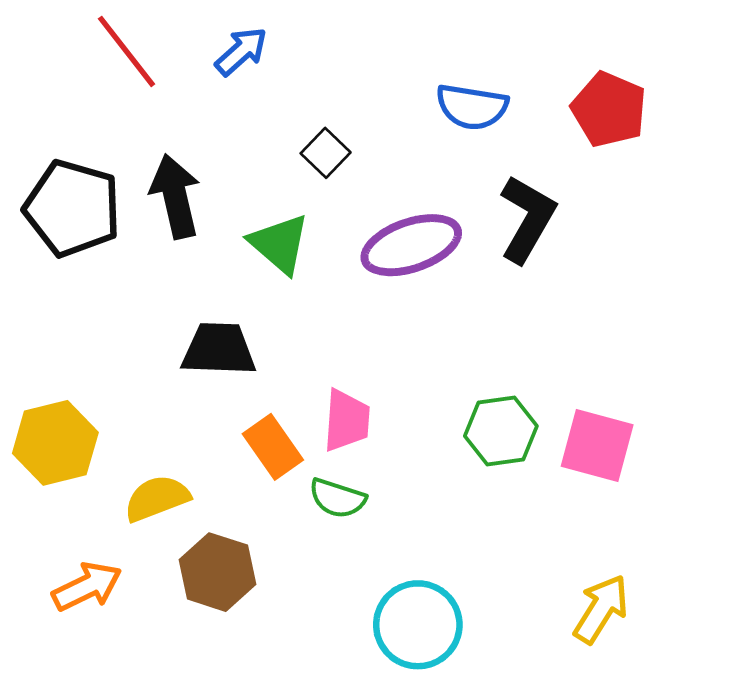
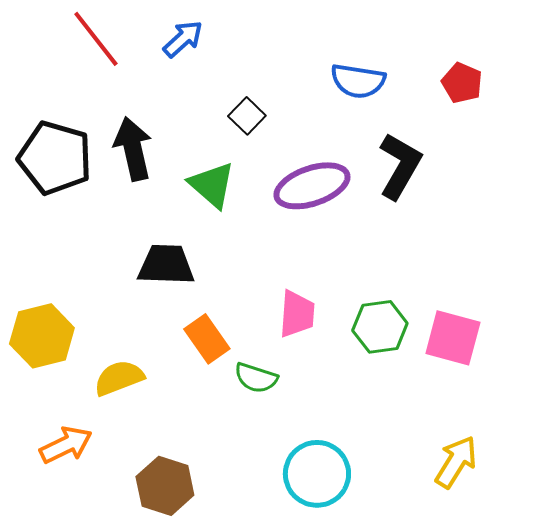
red pentagon: (609, 109) -> (462, 83), size x0.7
pink trapezoid: (347, 420) -> (297, 314), moved
brown hexagon: (217, 572) -> (165, 486), moved

